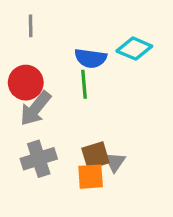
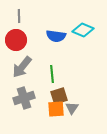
red circle: (26, 83) -> (16, 40), moved
green line: (84, 84) -> (52, 74), moved
gray triangle: (115, 162) -> (72, 108), moved

